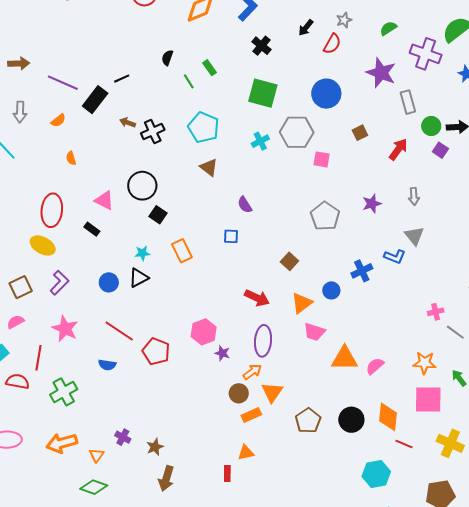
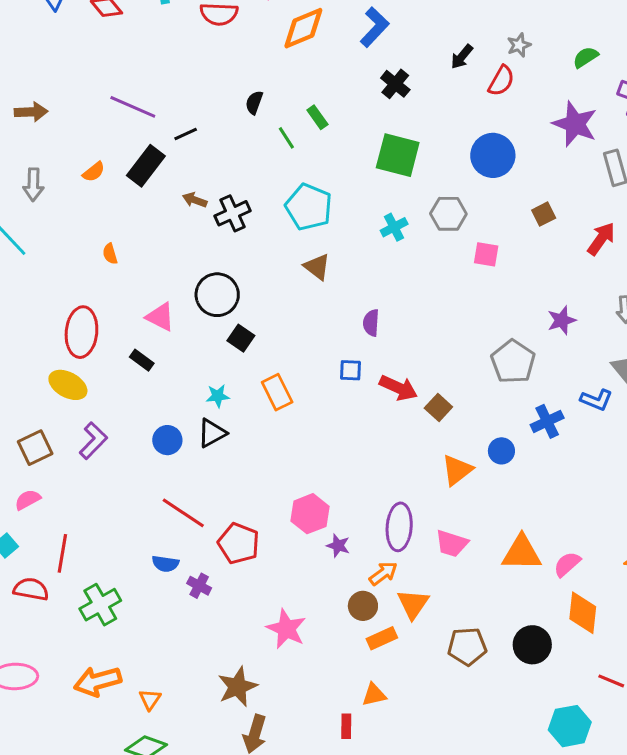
purple line: (63, 83) -> (133, 107), moved
orange semicircle: (58, 120) -> (94, 172), moved
gray hexagon: (297, 132) -> (448, 214), size x0.7
purple semicircle: (245, 205) -> (371, 323), turned 36
gray pentagon: (325, 216) -> (513, 362), moved
red arrow: (257, 298) -> (398, 388), moved
pink star: (65, 329) -> (286, 629), moved
pink trapezoid: (314, 332) -> (452, 543), moved
orange diamond: (388, 417) -> (583, 613), moved
brown pentagon: (308, 421) -> (467, 646), turned 30
purple cross: (123, 437) -> (199, 586), moved
brown star: (155, 447) -> (237, 687), size x1.5

